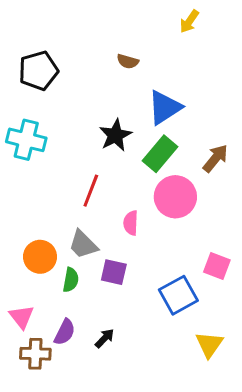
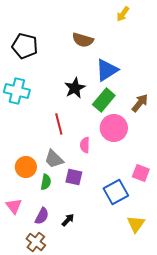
brown semicircle: (128, 61) -> (83, 40), size x1.5
black pentagon: (38, 71) -> (25, 46), turned 30
red line: (91, 191) -> (59, 124), turned -35
brown cross: (35, 354) -> (36, 242), moved, turned 36

